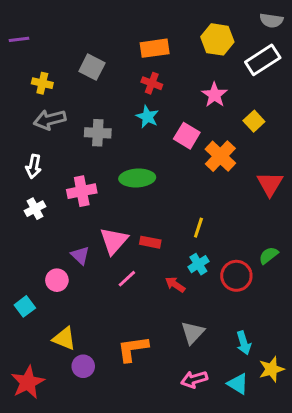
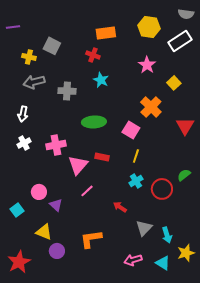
gray square: (92, 67) -> (52, 46), moved
red cross: (152, 83) -> (93, 55), moved
pink square: (187, 136) -> (131, 130), moved
pink cross: (82, 191) -> (56, 145), moved
red rectangle: (150, 242) -> (102, 157), moved
purple triangle: (80, 255) -> (56, 205), moved
red arrow: (175, 285) -> (120, 207), moved
gray triangle: (193, 333) -> (144, 228), moved

